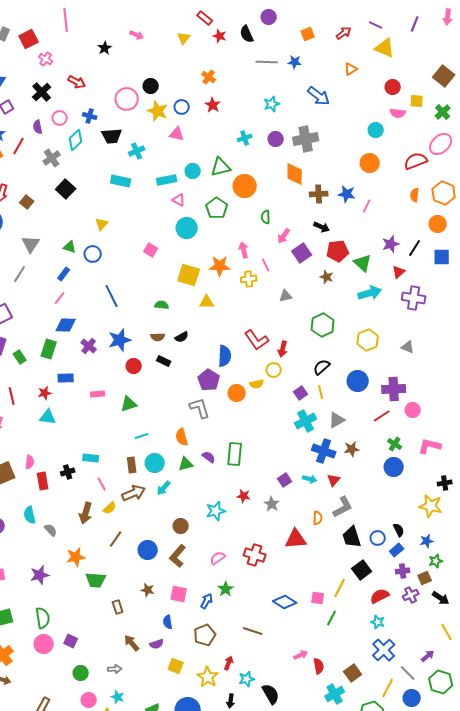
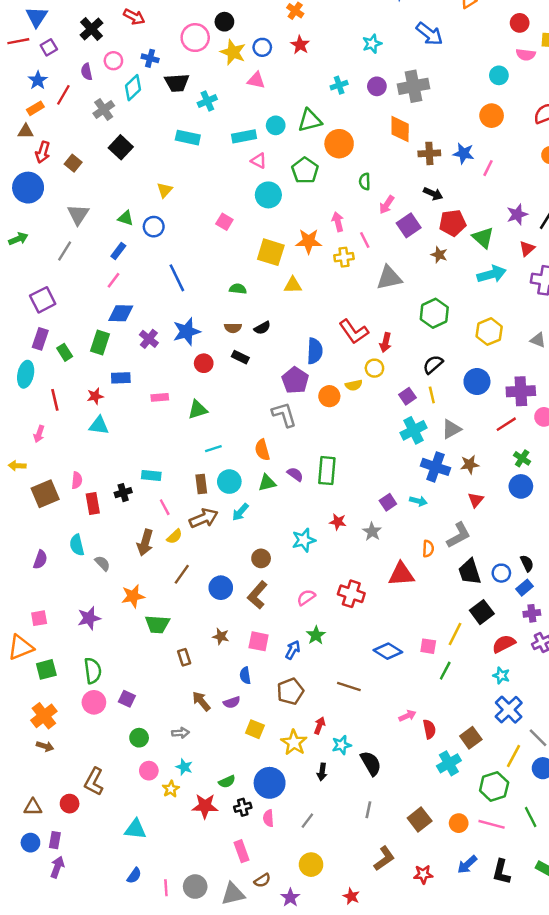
gray triangle: (286, 296) -> (389, 278), size x1.6
red triangle: (334, 480) -> (476, 500), moved

